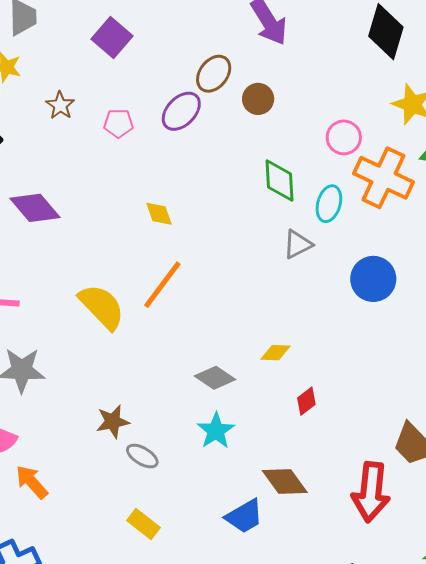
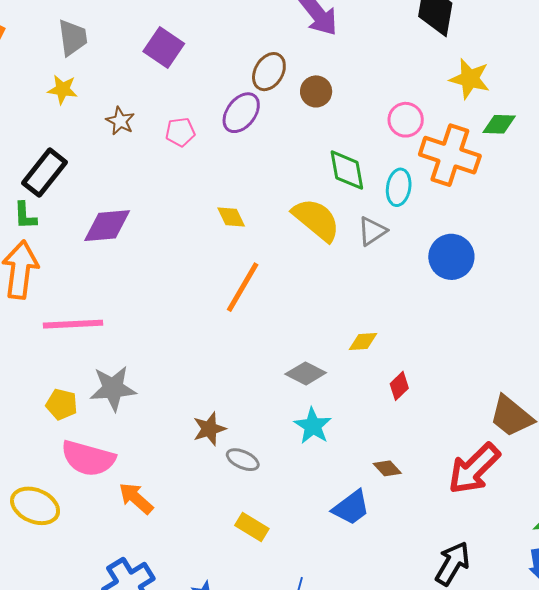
purple diamond: (35, 208) -> (107, 226), turned -48
yellow semicircle: (102, 307) -> (316, 220), moved
brown diamond: (285, 482) -> (387, 468), size x0.6
red arrow: (371, 492) -> (474, 469), turned 46

